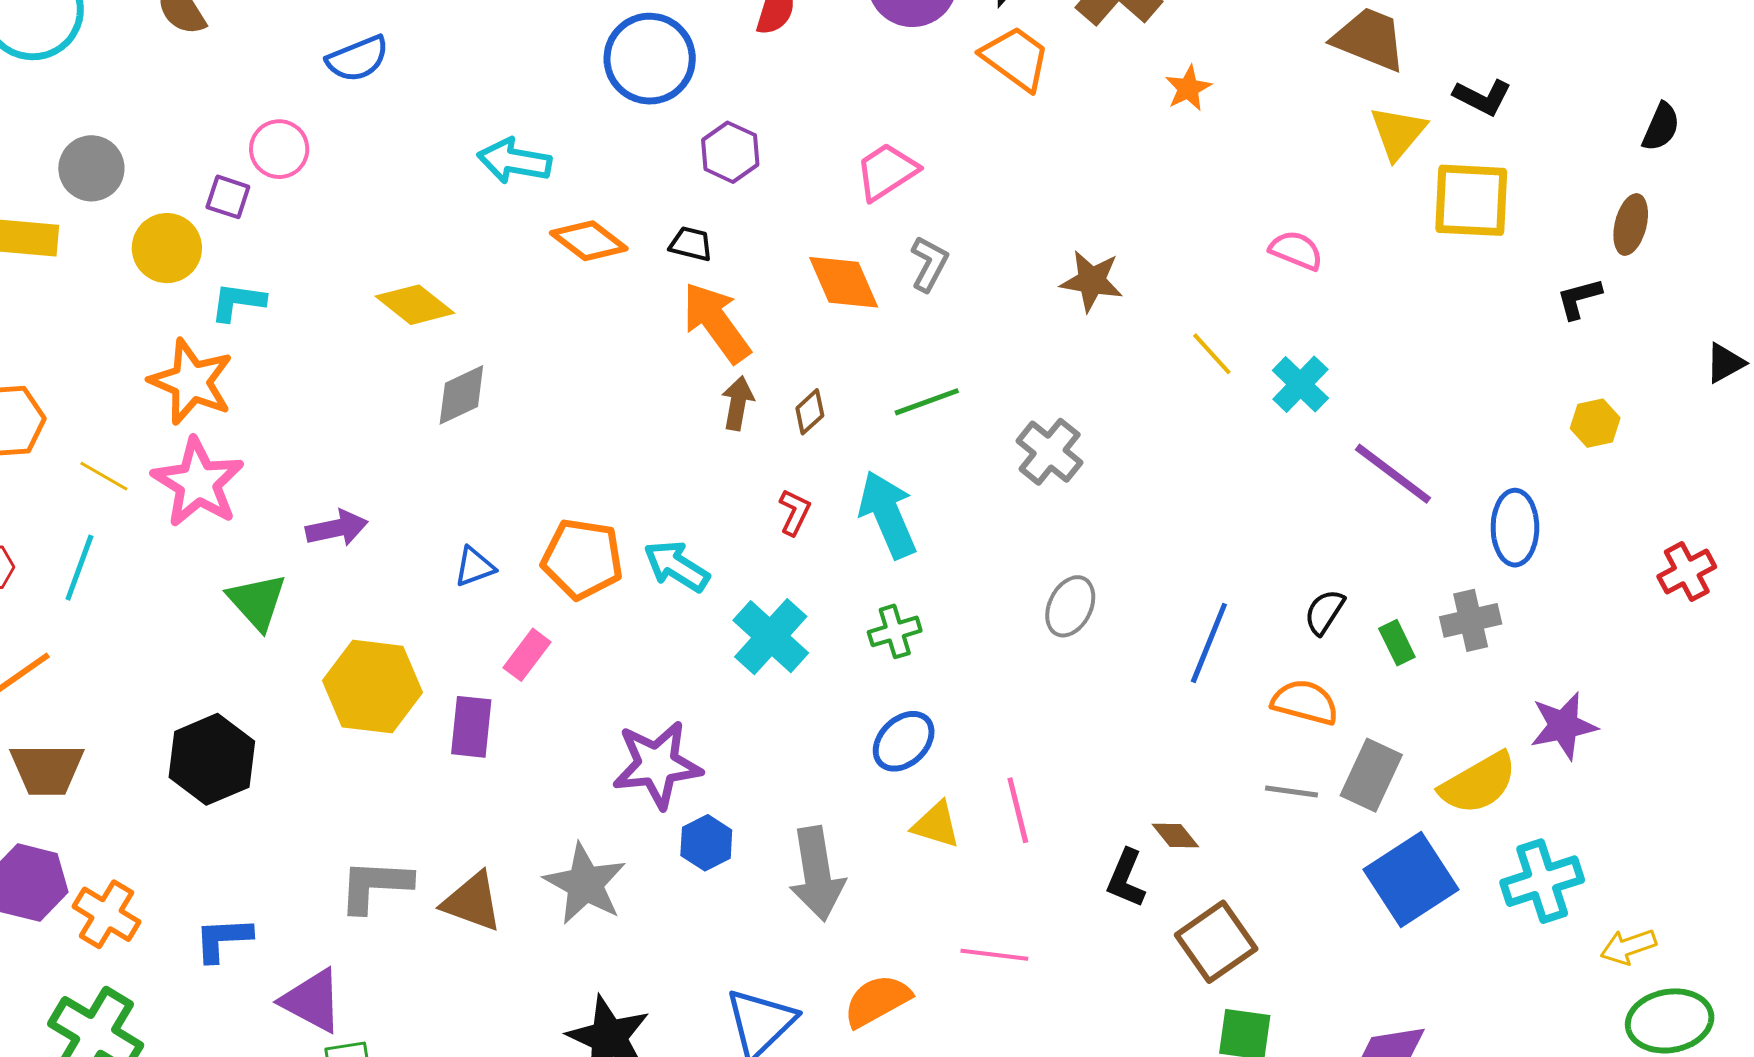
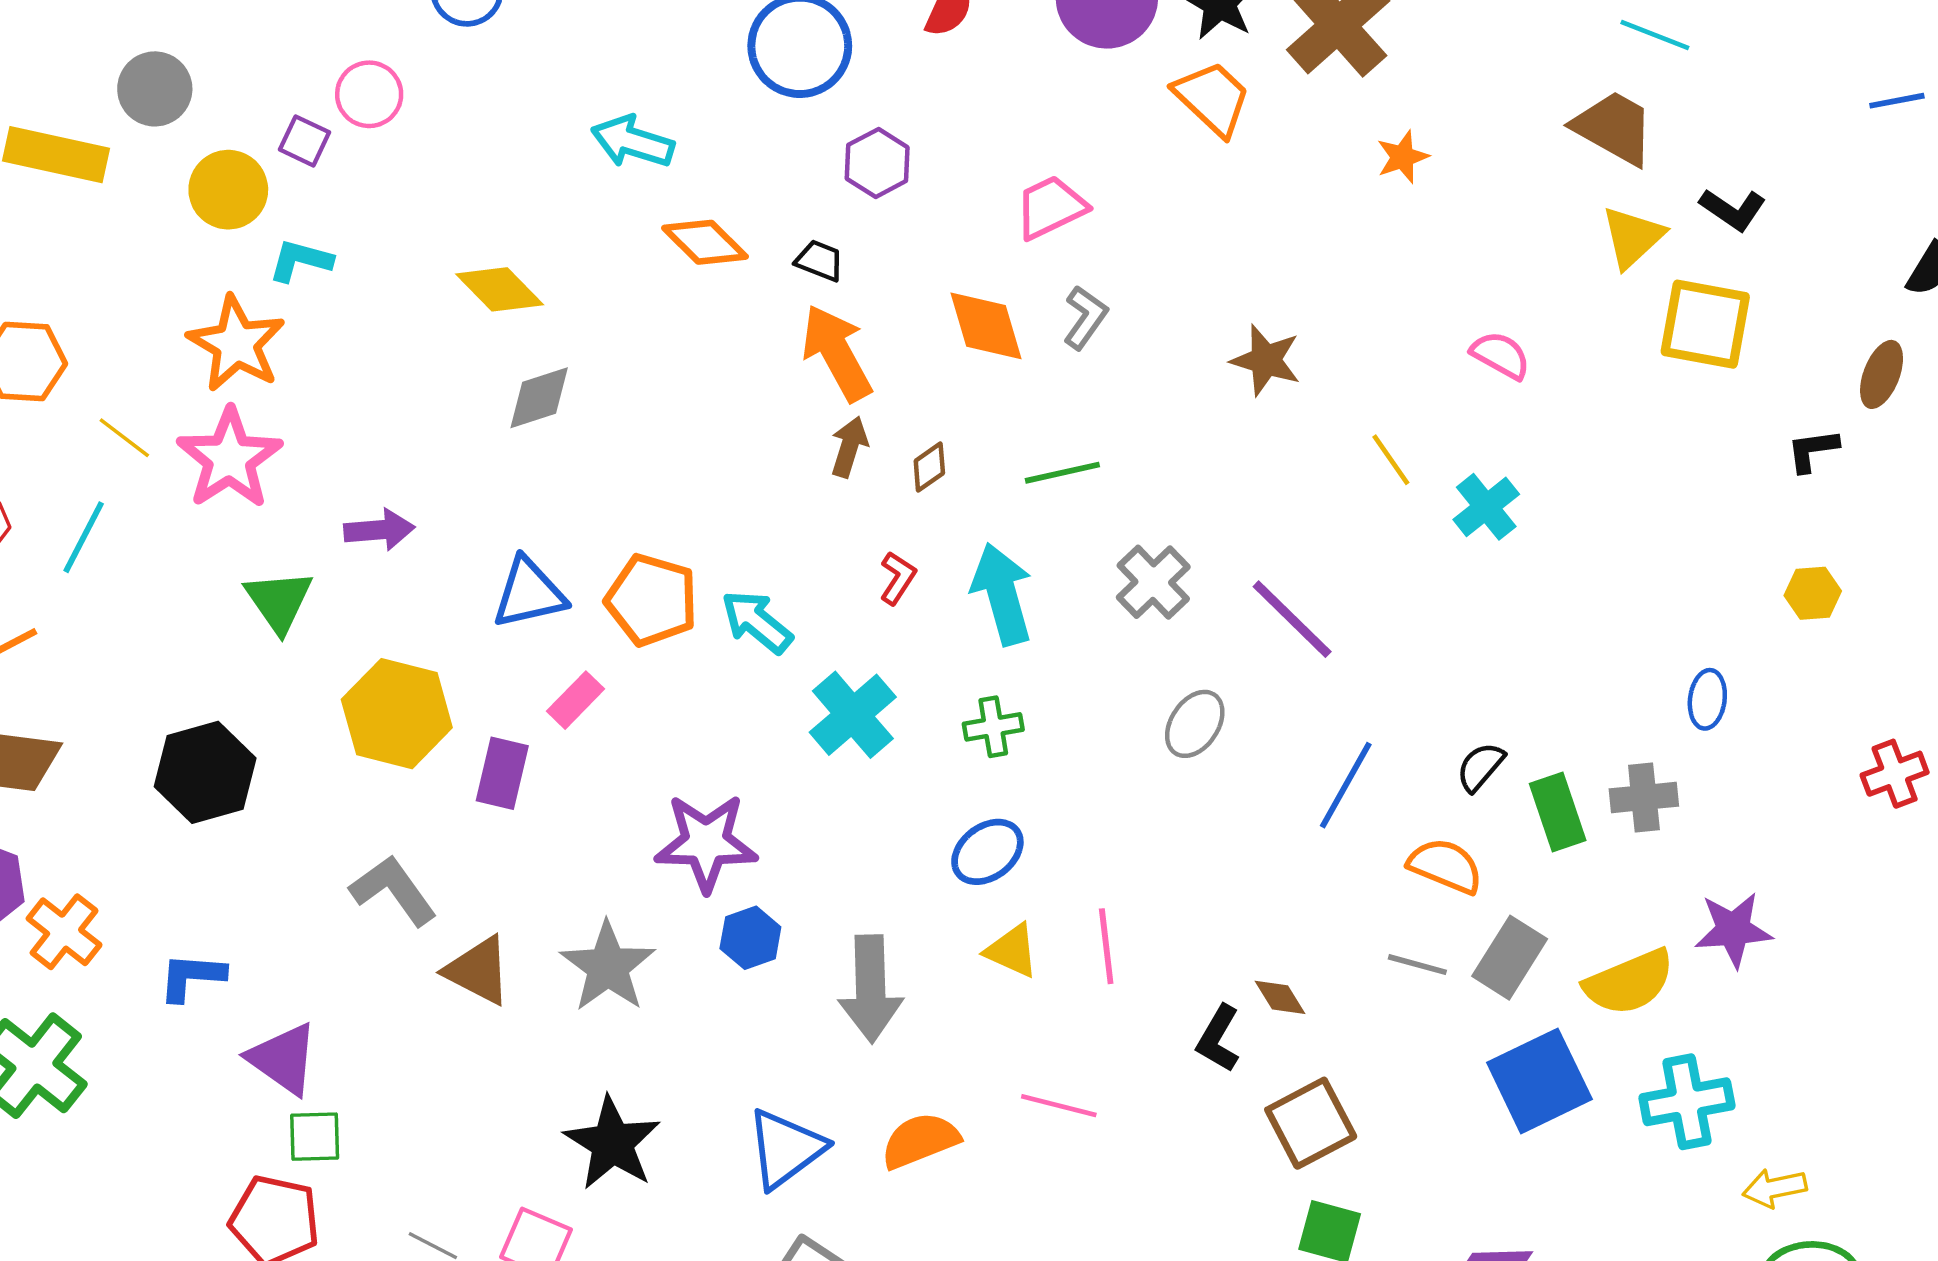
gray cross: (1050, 452) -> (1153, 582), moved
purple line: (1393, 474) -> (1292, 619), moved
blue ellipse: (1515, 528) -> (1707, 699), size x0.7
blue triangle: (474, 567) -> (529, 593), size x1.6
green rectangle: (1397, 643) -> (1558, 812), size x1.5
gray L-shape: (375, 886) -> (393, 890), moved, turned 44

